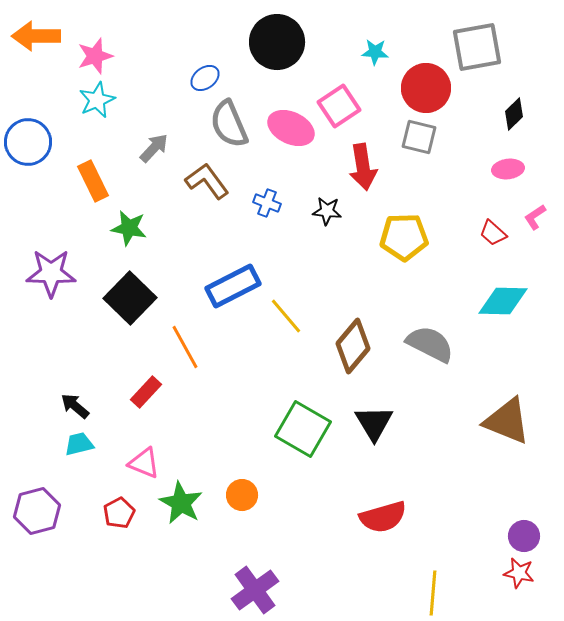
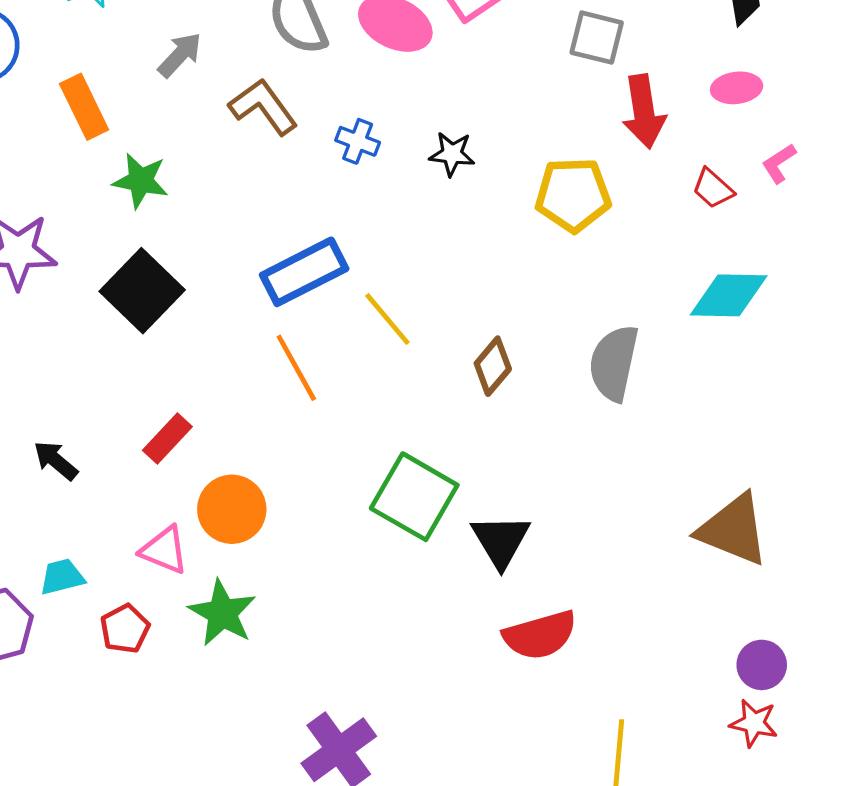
red arrow: (363, 167) -> (644, 111), moved
gray semicircle: (430, 344) -> (614, 363), turned -105
brown diamond: (353, 346) -> (493, 366), size x0.7
orange line: (185, 347) -> (296, 368), moved
brown triangle: (507, 421) -> (733, 530), moved
black triangle: (374, 423) -> (501, 541), moved
cyan trapezoid: (79, 444) -> (62, 577), moved
orange circle: (242, 495) -> (232, 509), moved, size x1.4

